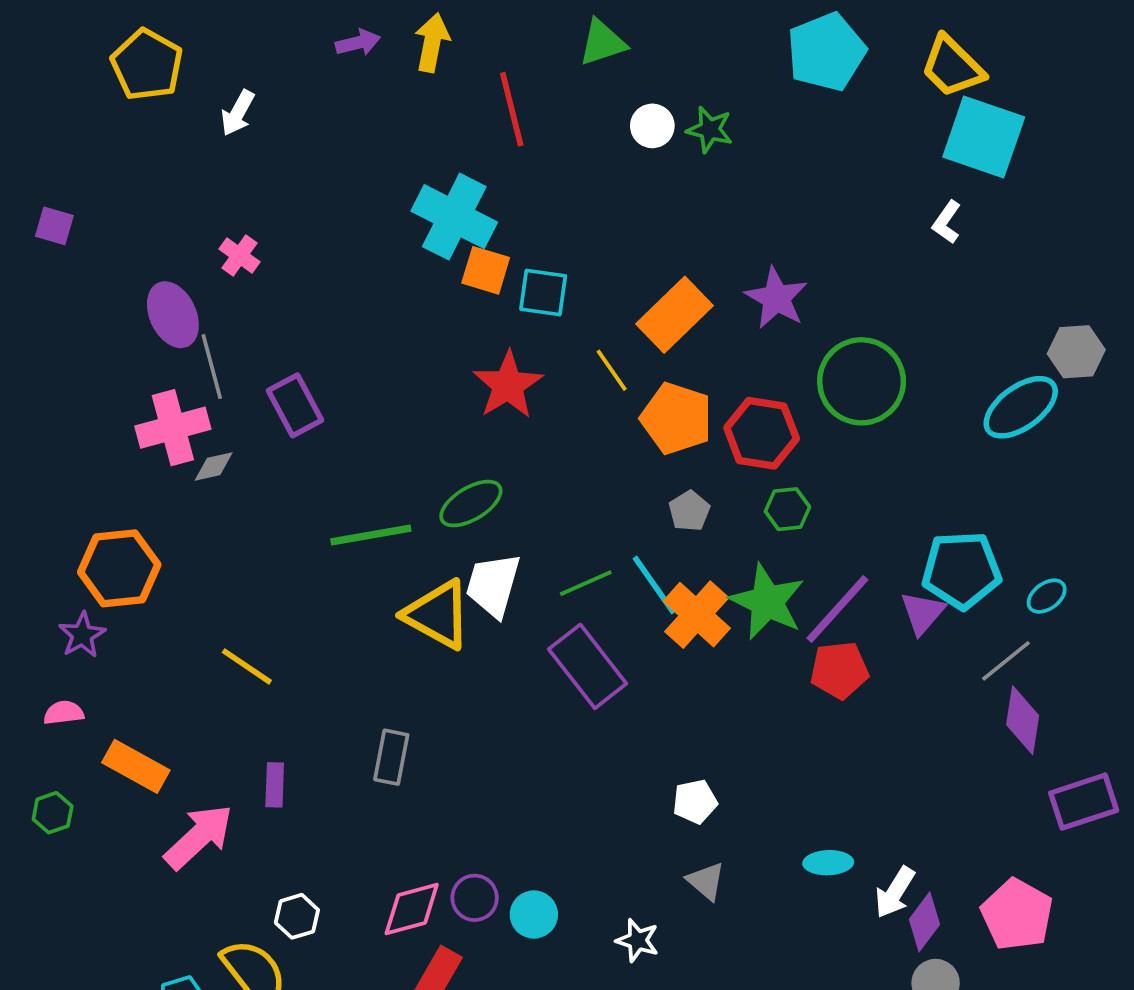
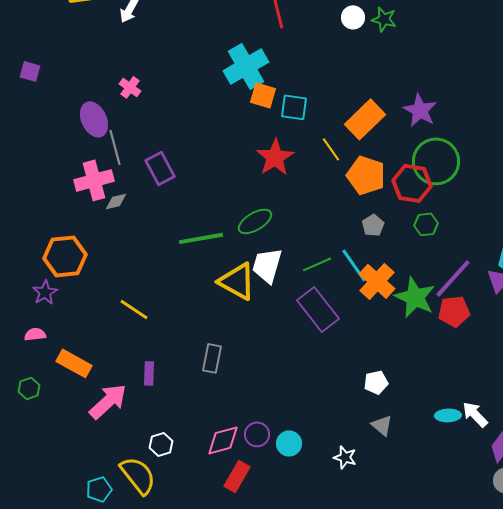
cyan cross: (454, 217) -> (246, 66), turned 33
green circle: (862, 381) -> (436, 161), moved
green star: (767, 602) -> (415, 297), moved
white arrow: (895, 892) -> (475, 414), moved, turned 104

